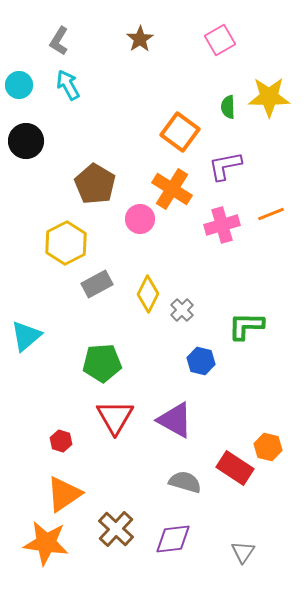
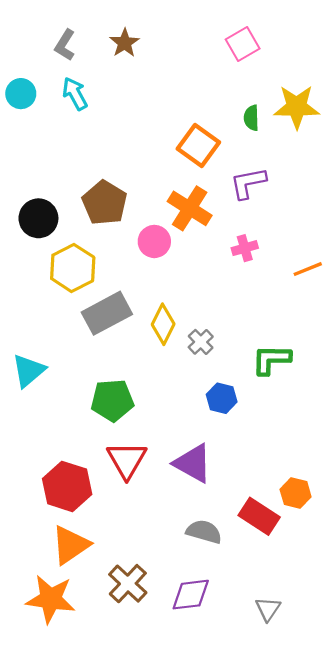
brown star: (140, 39) -> (125, 43), moved
black circle: (26, 141) -> (38, 218), moved
orange line: (271, 214) -> (308, 269), moved
pink cross: (222, 225) -> (245, 248), size x0.7
gray rectangle: (97, 284) -> (107, 313), size x1.4
red hexagon: (61, 441) -> (67, 486), size x2.0

